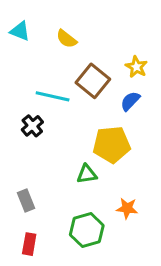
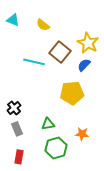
yellow star: (136, 67) -> (88, 43), size x1.5
black cross: (32, 126) -> (14, 108), moved
green triangle: (87, 174) -> (48, 124), moved

